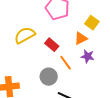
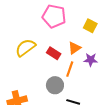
orange triangle: (81, 38) -> (74, 48), moved
orange line: (66, 63) -> (70, 69), turned 63

